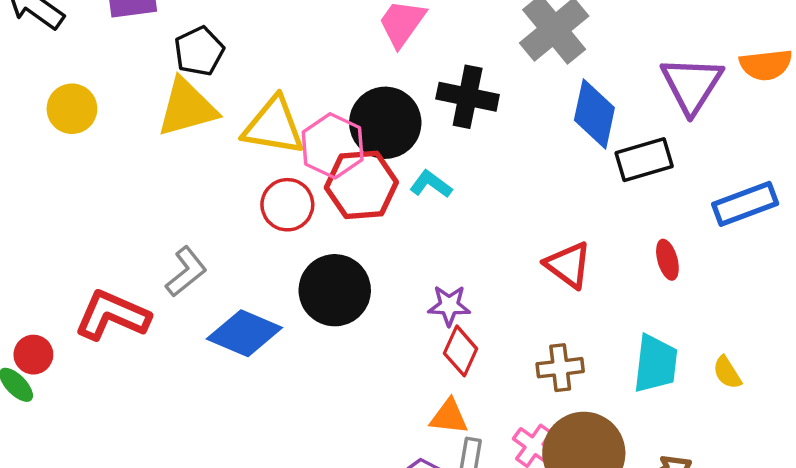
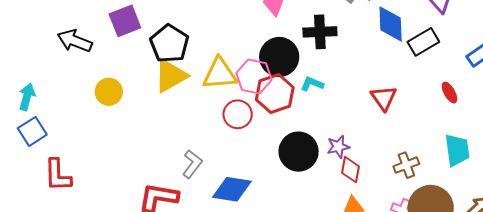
black pentagon: (199, 51) -> (169, 44), size x1.4
red triangle: (568, 265) -> (384, 98), moved, turned 32
black circle: (335, 290) -> (299, 152), moved

